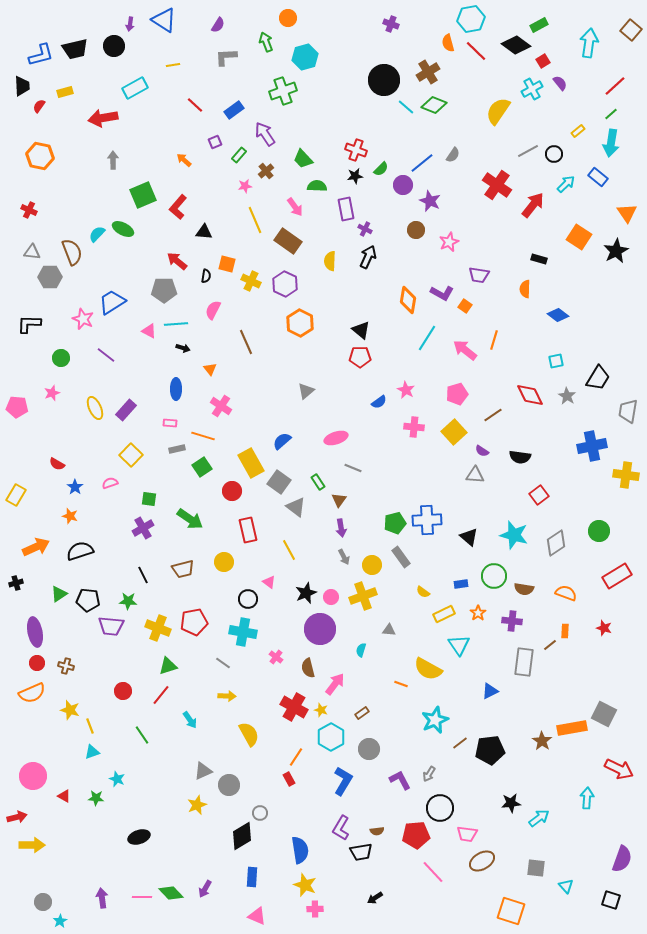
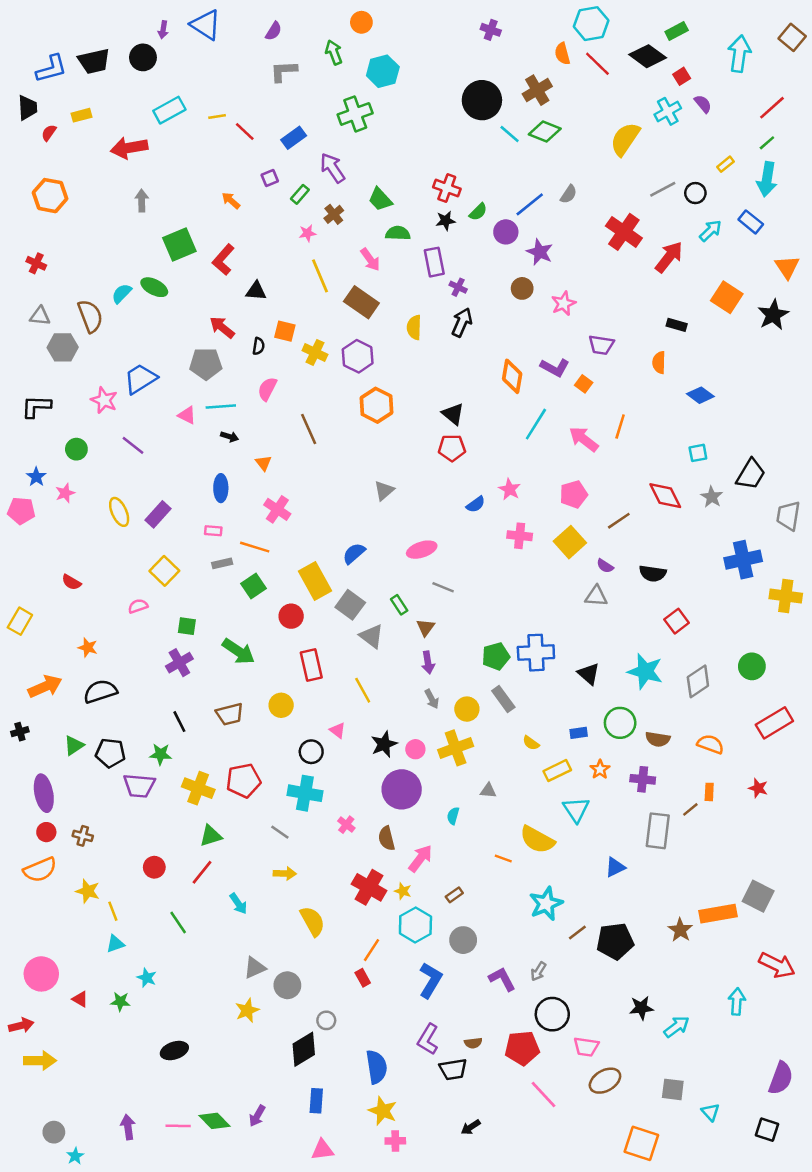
yellow line: (173, 65) -> (217, 116), moved
blue star: (75, 487) -> (36, 477), moved
pink triangle: (257, 916) -> (323, 1150), turned -30

